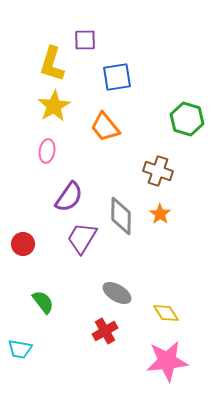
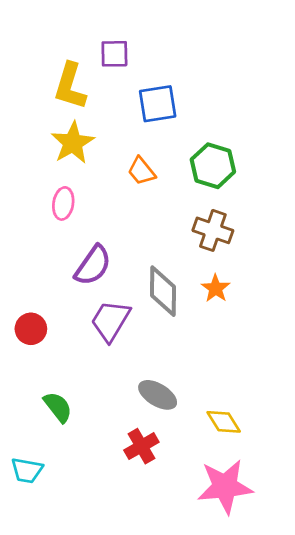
green hexagon: (187, 119) -> (213, 166), moved
orange trapezoid: (105, 127) -> (141, 171), size x0.7

